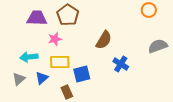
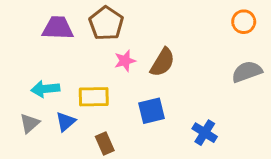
orange circle: (149, 10) -> (244, 22), moved
pink star: (55, 39) -> (125, 61), moved
blue cross: (121, 64) -> (205, 133), moved
blue square: (82, 74) -> (152, 111), moved

